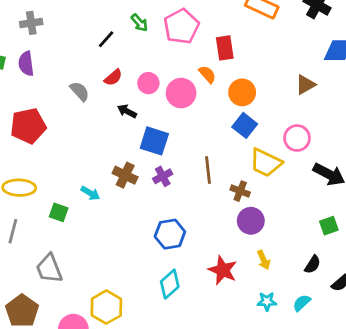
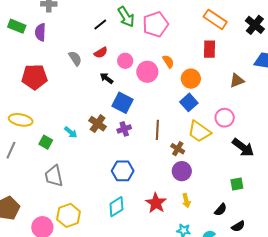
green arrow: (139, 23) -> (126, 17), size x1.5
red rectangle: (225, 48) -> (210, 49), moved
gray trapezoid: (49, 269) -> (54, 176), moved

